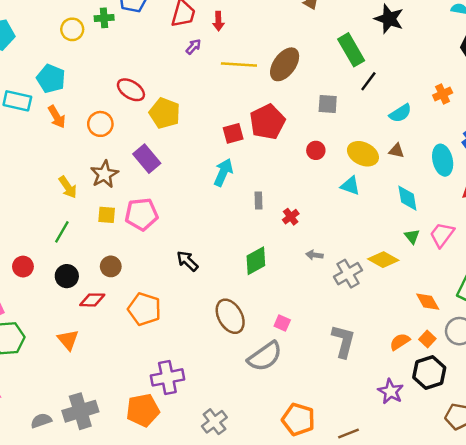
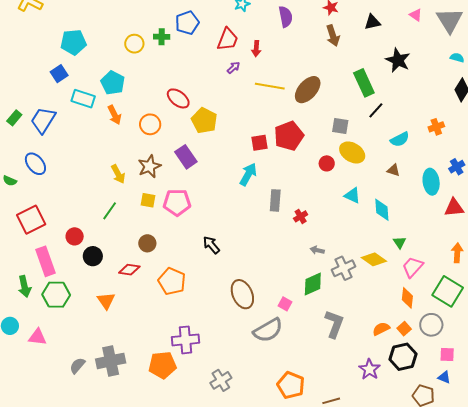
yellow ellipse: (363, 154) -> (352, 152), moved
cyan diamond: (407, 198) -> (382, 210), moved
gray rectangle: (259, 200) -> (275, 200), size x1.5
pink trapezoid: (442, 235) -> (413, 267), moved
green diamond: (256, 261) -> (313, 284), moved
black circle: (67, 276) -> (93, 256), moved
orange diamond: (428, 302) -> (407, 298), turned 30
gray semicircle: (41, 421) -> (77, 366), turned -36

